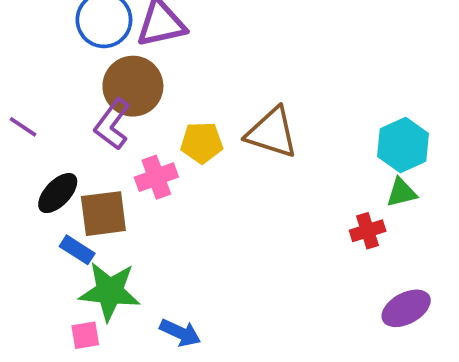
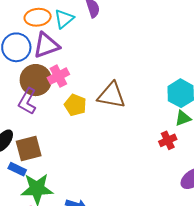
yellow pentagon: (202, 143) -> (75, 105), turned 30
pink cross: (156, 177) -> (58, 76), moved

